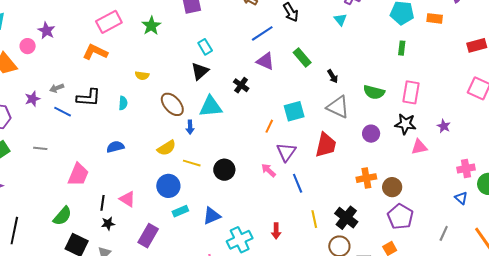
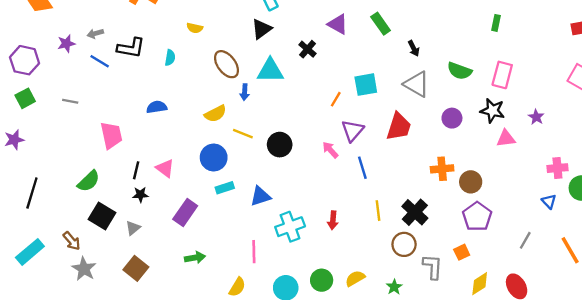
pink trapezoid: (78, 175) -> (111, 135), turned -40

